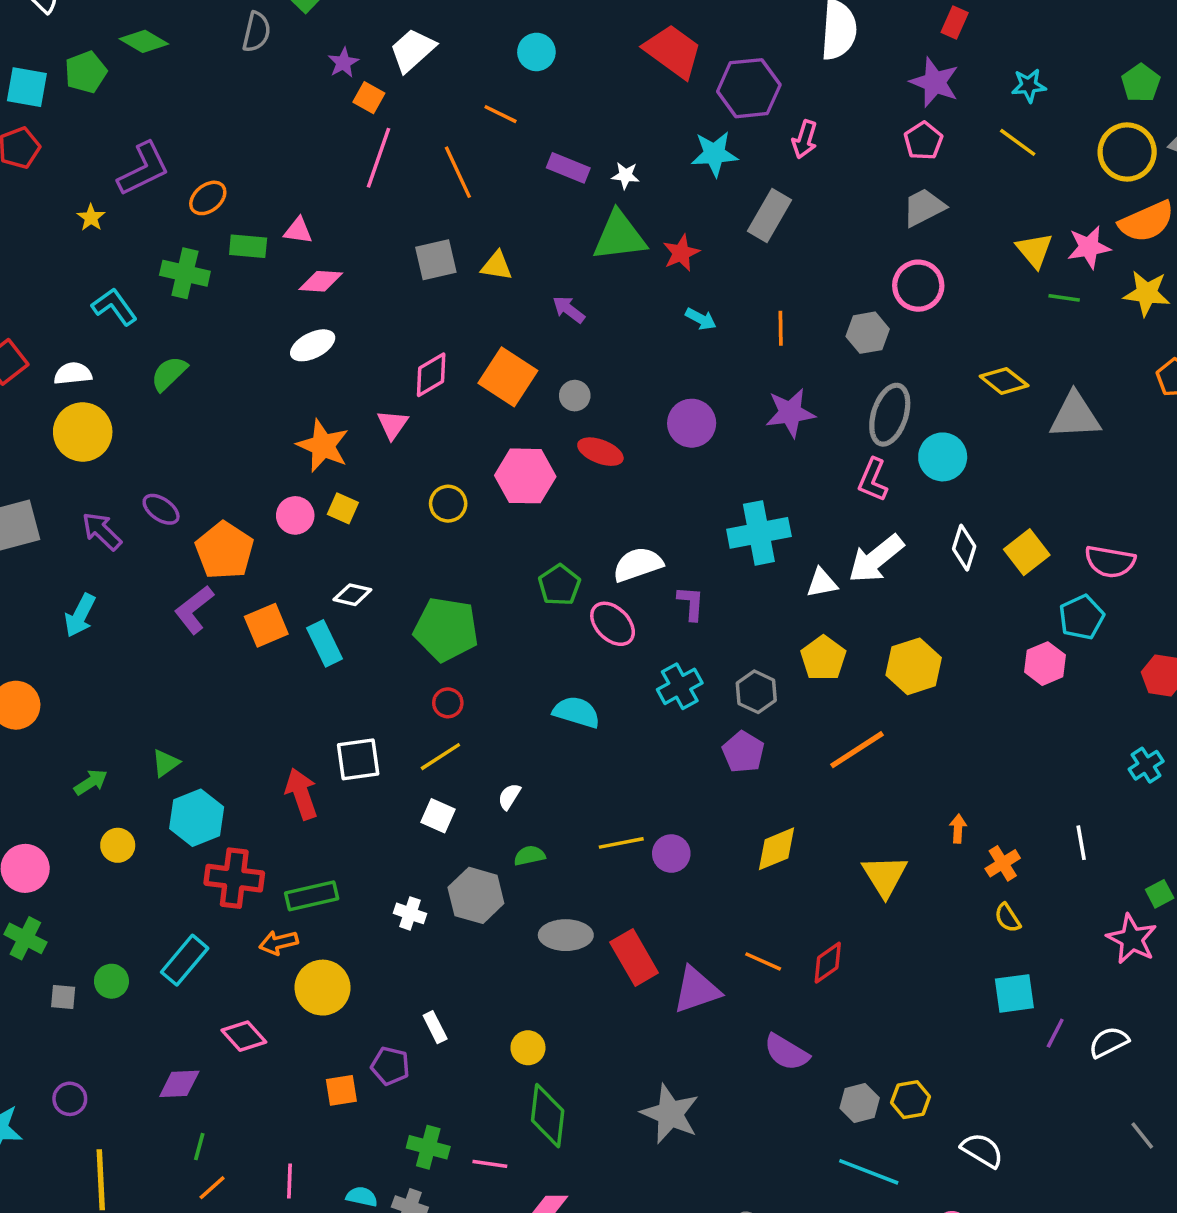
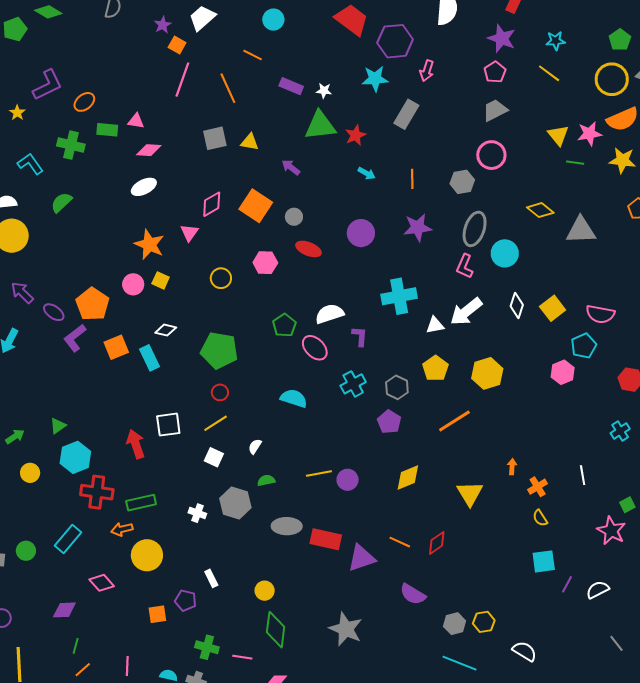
pink hexagon: (525, 476) -> (265, 263), size x0.7
purple ellipse: (161, 509) -> (54, 312), moved
red rectangle: (634, 957) -> (326, 539), turned -48

